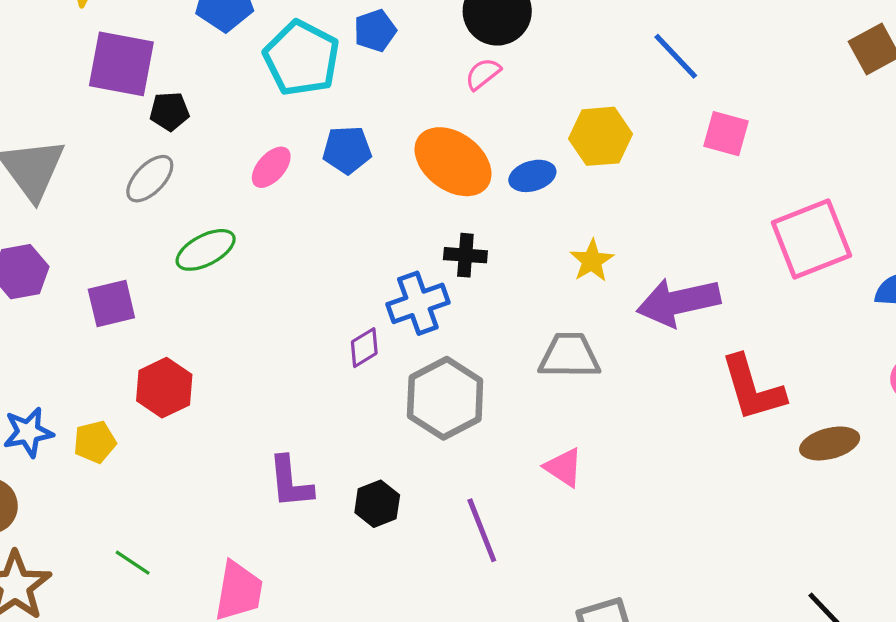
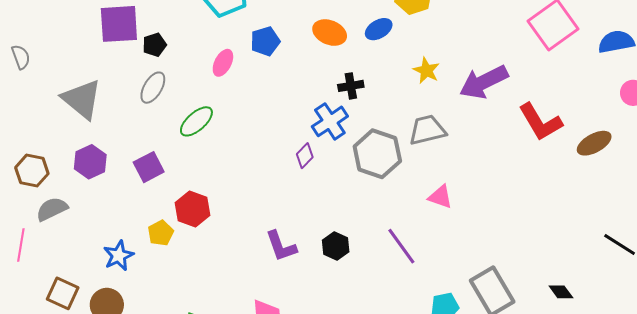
orange ellipse: (453, 162) -> (330, 33), size x0.7
gray hexagon: (445, 398) -> (377, 154), moved
yellow pentagon: (95, 442) -> (161, 233), moved

